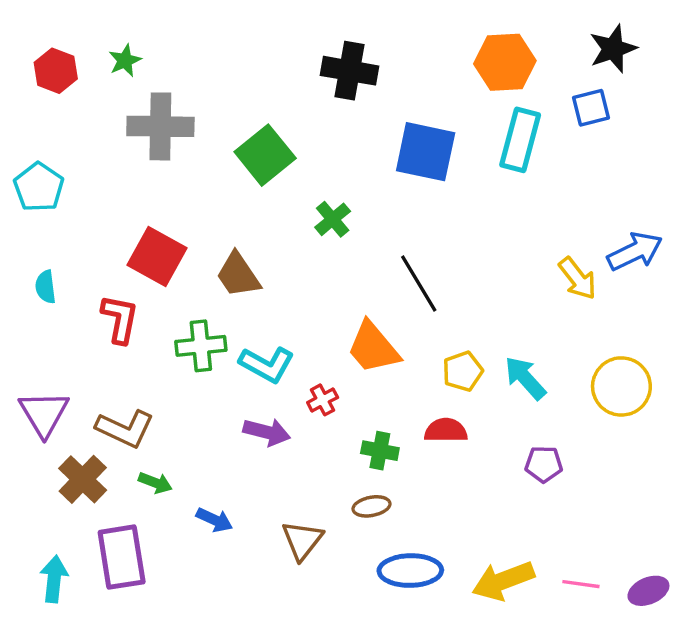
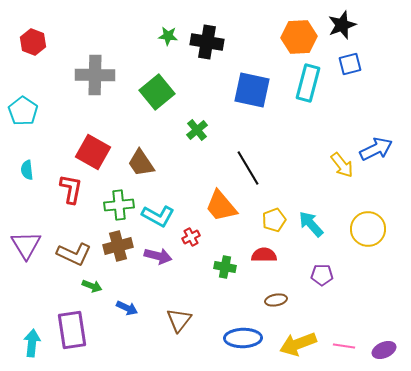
black star: (613, 49) -> (342, 25), moved
green star: (125, 61) -> (168, 36), moved, turned 30
brown cross: (83, 479) -> (118, 246), moved, turned 32
brown ellipse: (371, 506) -> (276, 300), moved

